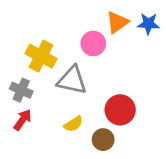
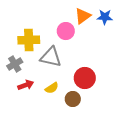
yellow cross: (41, 56) -> (29, 40), turned -30
gray cross: (21, 90) -> (15, 64), turned 35
red arrow: (23, 120) -> (26, 85), moved, turned 35

